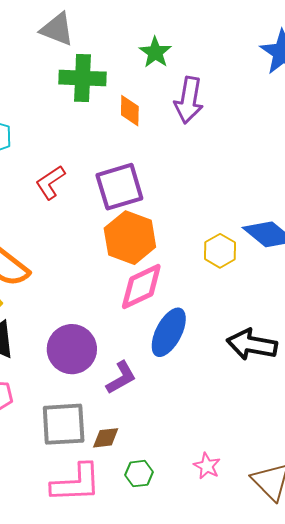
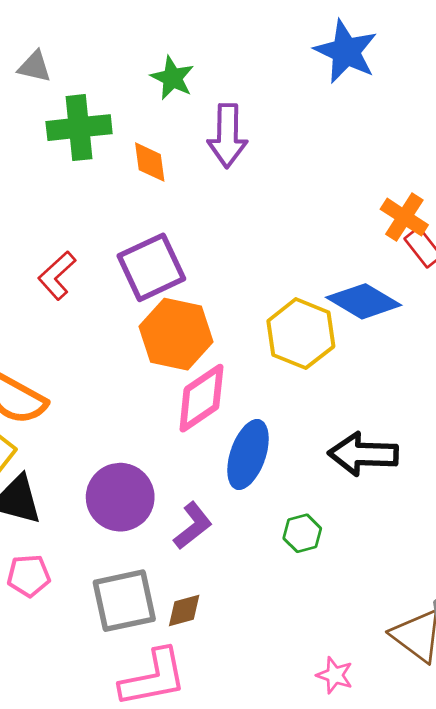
gray triangle: (57, 29) -> (35, 67), size x0.7
yellow hexagon: (220, 251) -> (301, 334), size x1.5
pink star: (207, 466) -> (335, 675), moved
green hexagon: (139, 474) -> (302, 533), moved

